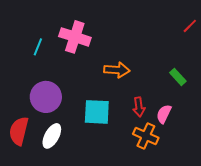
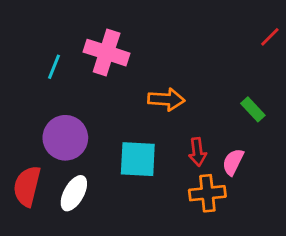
orange cross: (146, 136) -> (207, 193), turned -30

